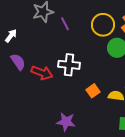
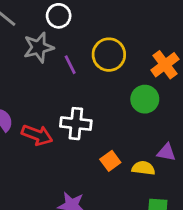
yellow circle: (103, 25) -> (109, 55), moved

